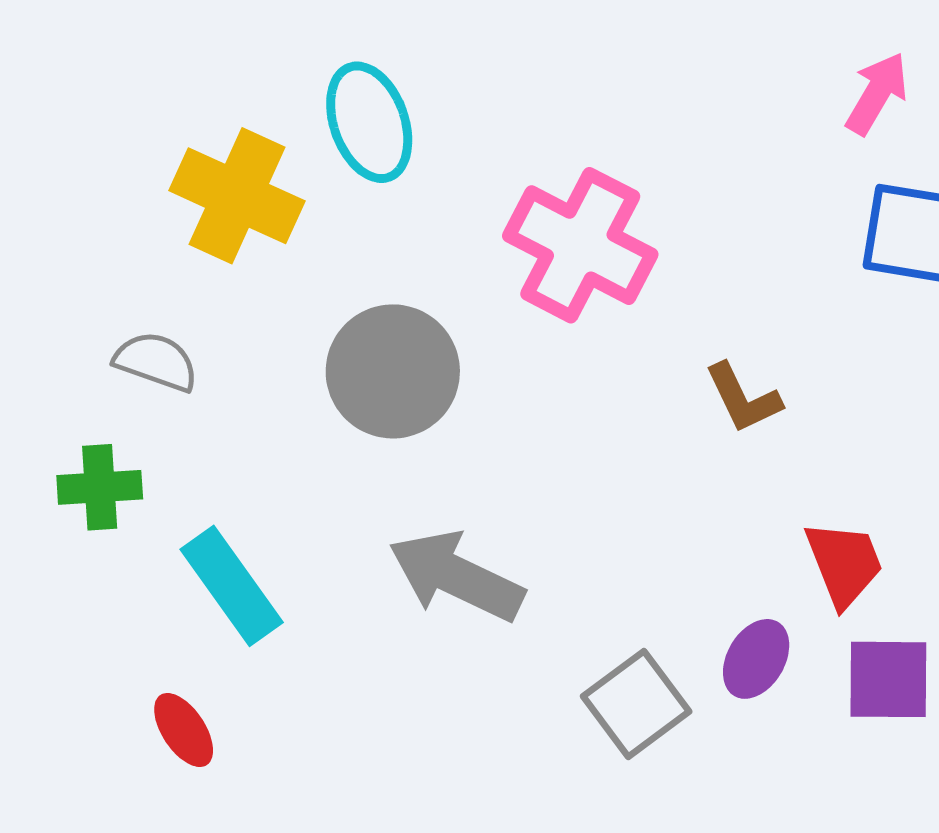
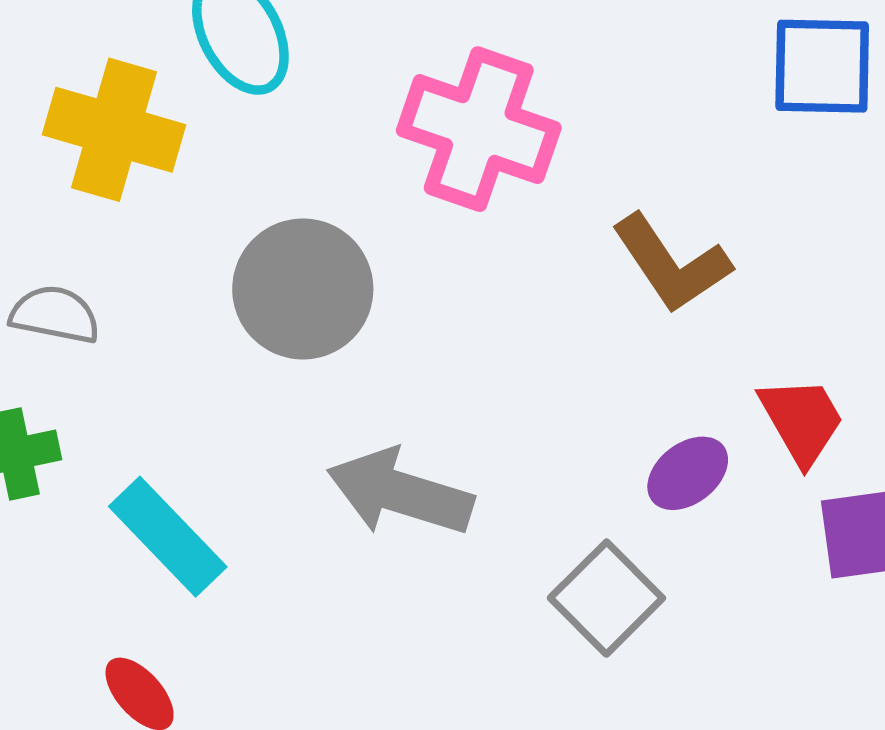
brown L-shape: (743, 398) -> (671, 264), size x1.4
purple ellipse: (756, 659) -> (688, 473), moved, turned 30

